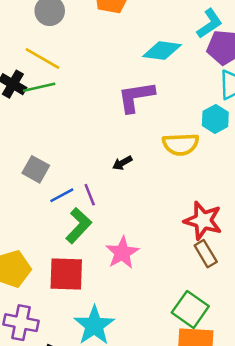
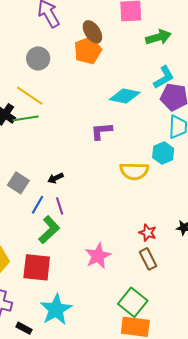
purple L-shape: (136, 97) -> (102, 131), size x0.7
black arrow: (122, 163) -> (55, 178), moved
blue line: (62, 195) -> (38, 205), turned -36
red star: (203, 221) -> (148, 233), size x0.6
pink star: (122, 253) -> (98, 256), moved

